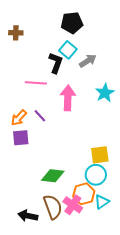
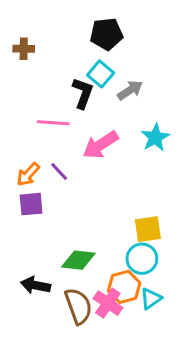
pink arrow: (68, 98) -> (101, 145), turned -125
black arrow: (28, 216) -> (35, 285), moved

